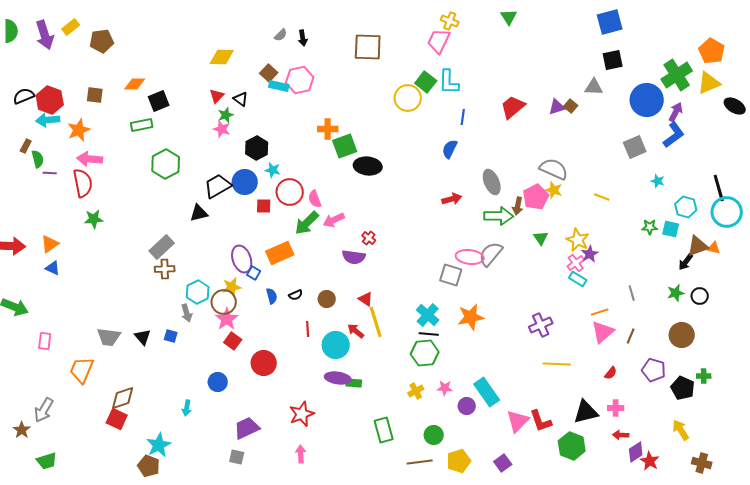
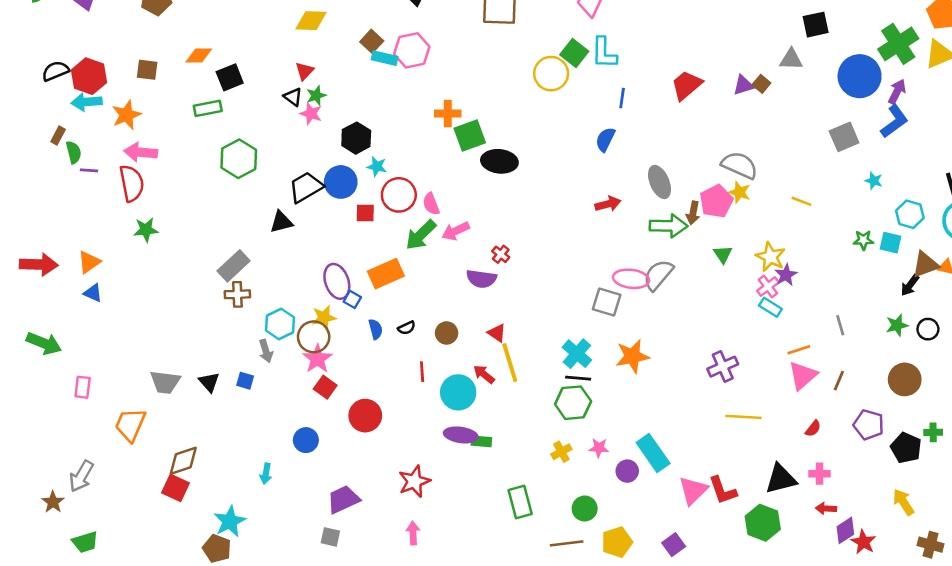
black triangle: (241, 99) -> (293, 97), moved

